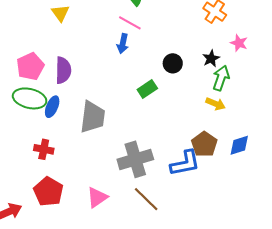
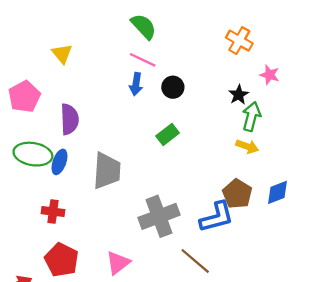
black circle: (173, 63) -> (173, 87), moved
pink pentagon: (30, 66) -> (24, 97), moved
brown line: (146, 199) -> (195, 261), moved

